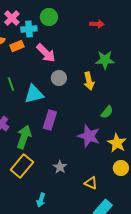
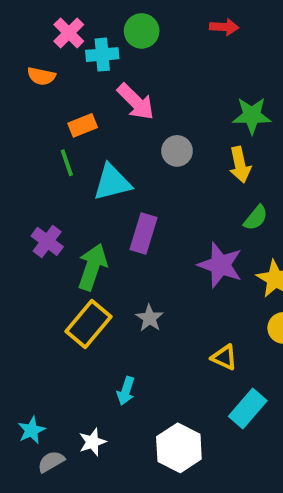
red arrow: (97, 24) -> (224, 27), moved
orange rectangle: (17, 46) -> (83, 125), moved
gray circle: (59, 78) -> (177, 151), moved
yellow arrow: (89, 81) -> (240, 165), moved
gray star: (60, 167) -> (149, 318), moved

